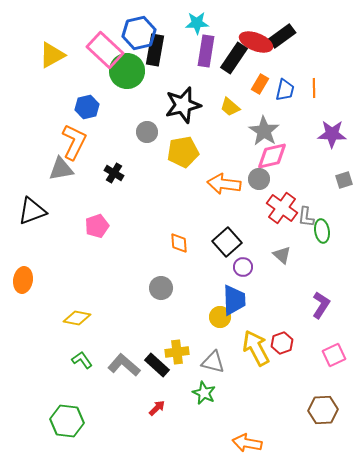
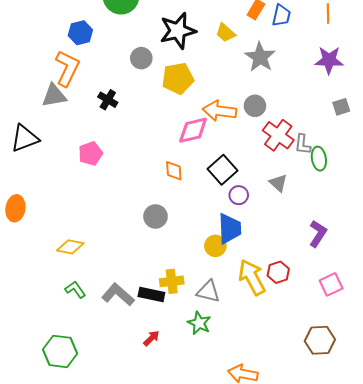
orange line: (314, 88) -> (328, 13), moved
pink diamond: (272, 156) -> (193, 130), moved
black rectangle: (157, 365) -> (151, 295), turned -30

